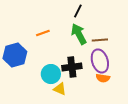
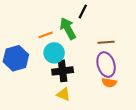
green arrow: (79, 34) -> (68, 28), moved
black cross: (72, 67) -> (63, 71), moved
cyan circle: (51, 74) -> (54, 53), moved

